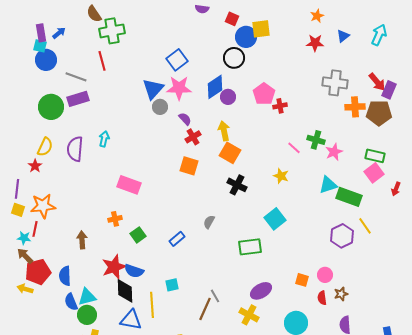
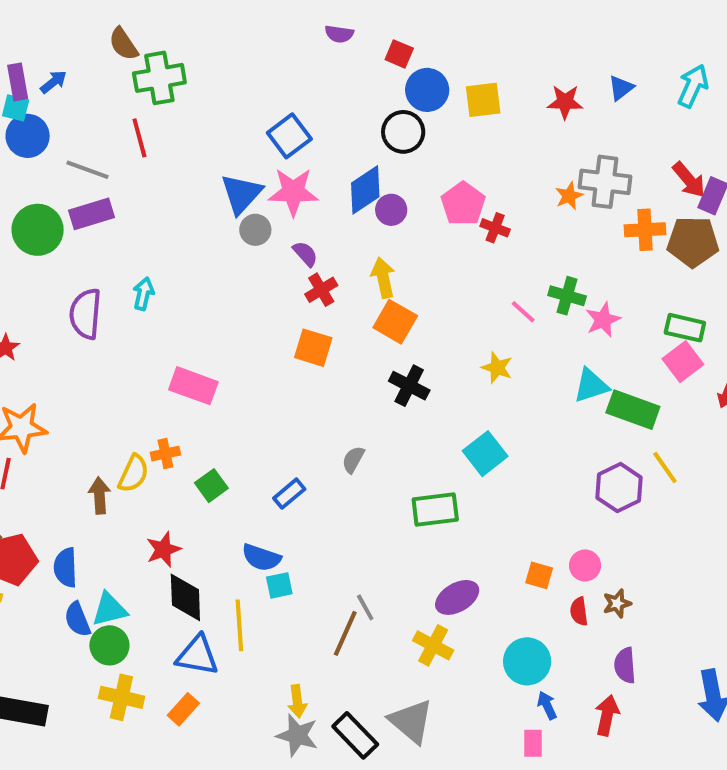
orange star: (317, 16) -> (569, 196), moved
yellow square: (261, 29) -> (483, 100), moved
red cross: (280, 106) -> (495, 228), turned 32
yellow semicircle: (45, 147) -> (133, 474), moved
red star: (114, 267) -> (163, 549), size x0.7
blue semicircle: (134, 271) -> (261, 557), moved

